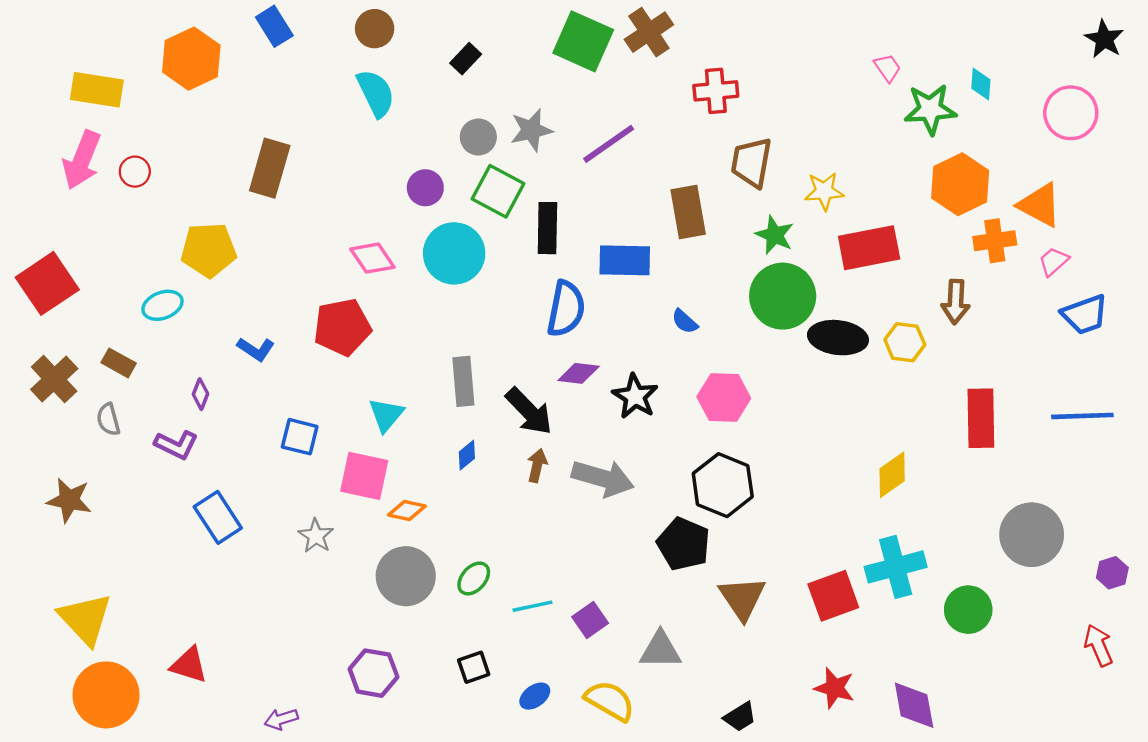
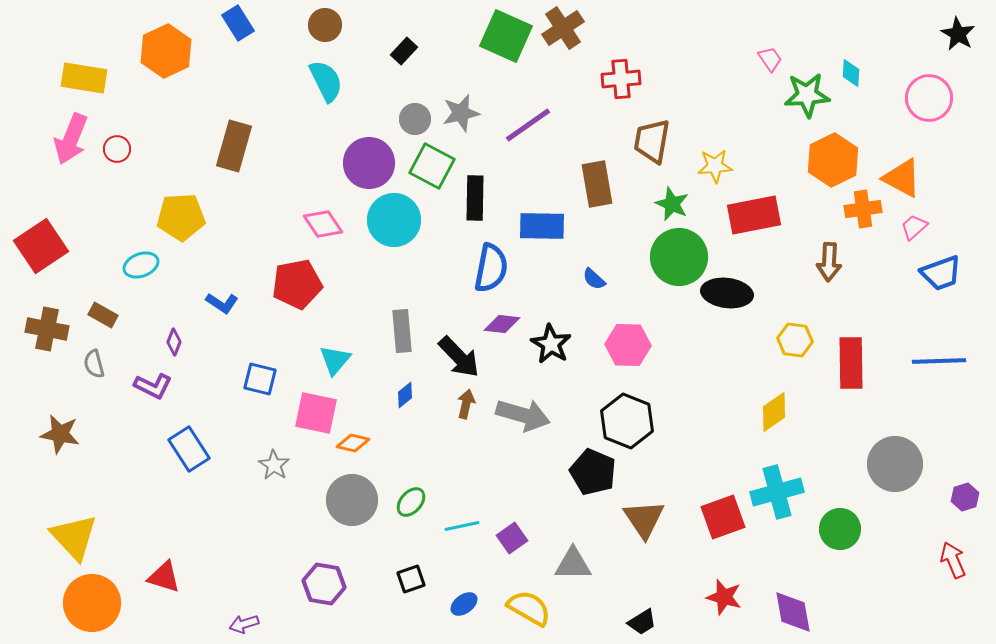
purple circle: (425, 188) -> (369, 163), size x1.6
yellow hexagon: (905, 342) -> (795, 340), moved
brown cross: (54, 379) -> (47, 329), turned -36

